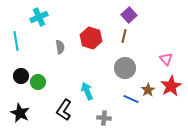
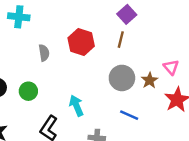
cyan cross: (39, 17) -> (19, 17), turned 30
green circle: (38, 82) -> (28, 91), moved
brown star: (148, 90) -> (150, 80), moved

